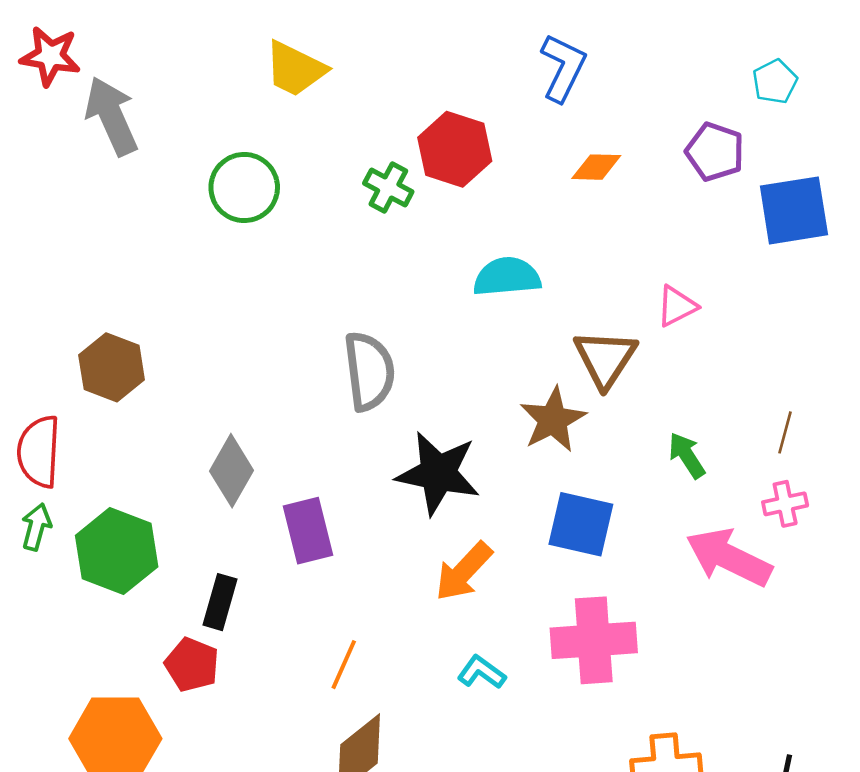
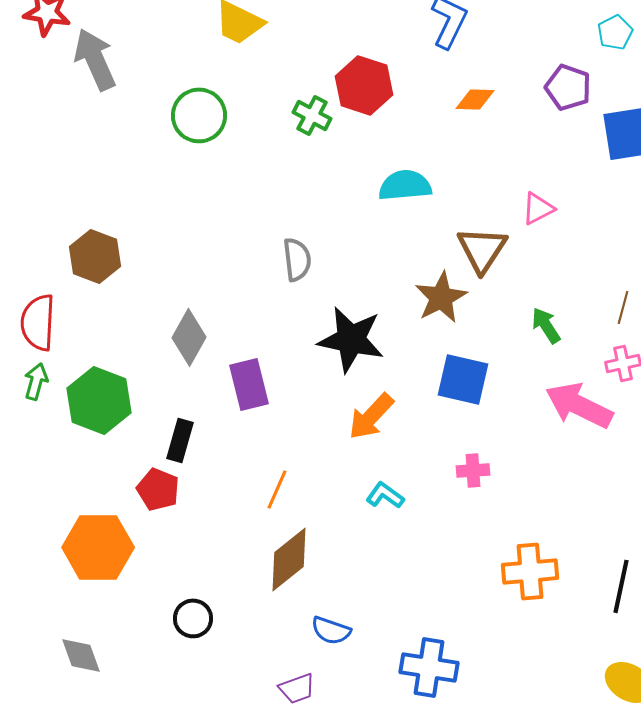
gray semicircle: (369, 371) -> (297, 259), size x0.7
pink cross: (594, 640) -> (473, 470), size x0.5

